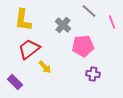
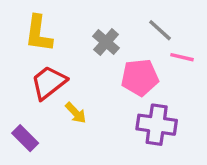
gray line: (89, 11) -> (160, 30), moved
pink line: (112, 22) -> (182, 57), moved, turned -56
purple cross: (93, 74) -> (157, 125), size x1.6

